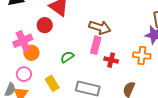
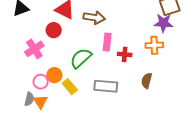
brown arrow: (100, 27) -> (94, 18), moved
orange circle: (31, 53) -> (54, 75), moved
green semicircle: (67, 57) -> (81, 58), size x1.6

